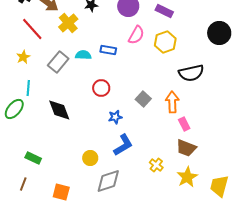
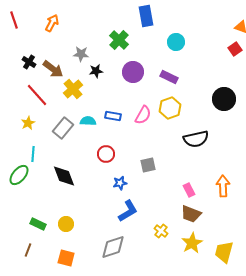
pink semicircle: (136, 35) -> (143, 115), moved
gray square: (143, 99) -> (148, 165), turned 35
orange arrow: (172, 102) -> (223, 186), moved
yellow circle: (90, 158) -> (66, 224), moved

